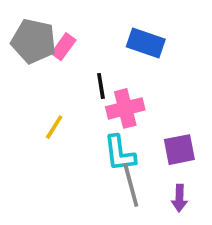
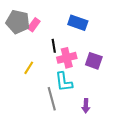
purple square: (179, 150) -> (94, 61), moved, turned 30
gray line: (131, 185) -> (52, 99), moved
purple arrow: (179, 198) -> (86, 106), moved

